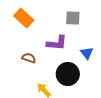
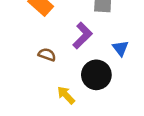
purple L-shape: (57, 43) -> (82, 36), turned -50

